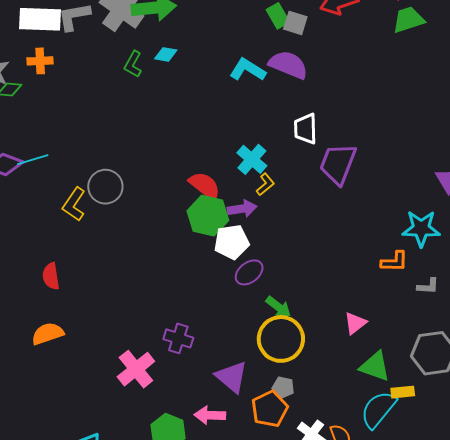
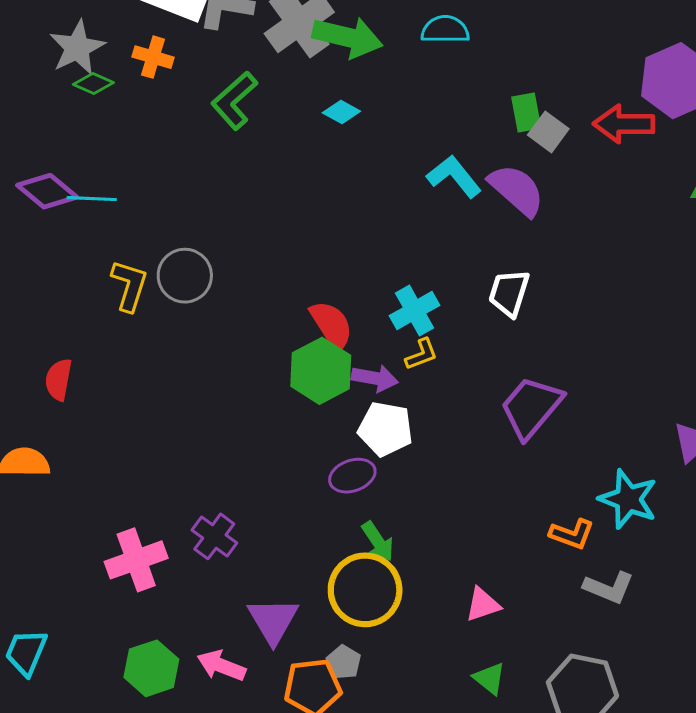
green L-shape: (133, 64) -> (234, 101), moved, size x1.4
purple trapezoid: (338, 164) -> (531, 407), moved
yellow L-shape: (74, 204) -> (129, 285), turned 144
white pentagon: (232, 242) -> (385, 429), moved
gray L-shape: (428, 286) -> (609, 588), size x1.4
green triangle: (375, 366) -> (489, 678), size x0.7

